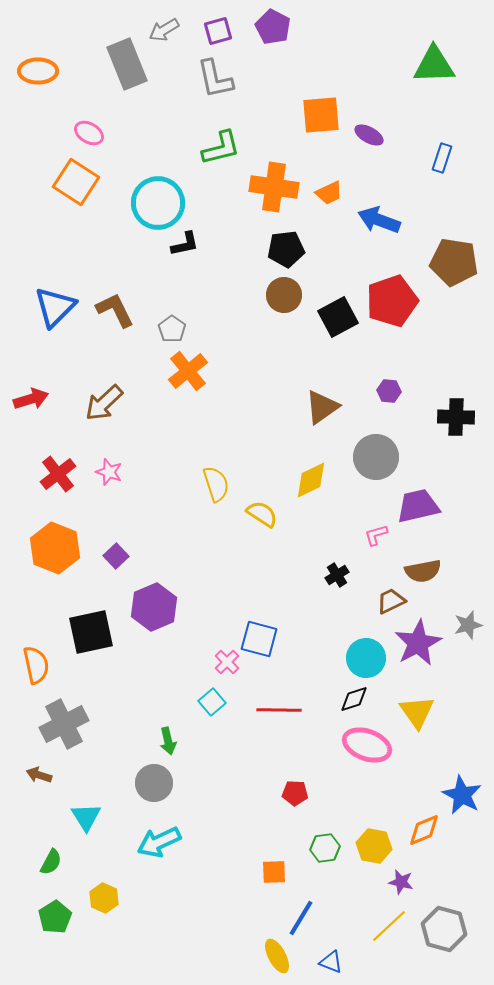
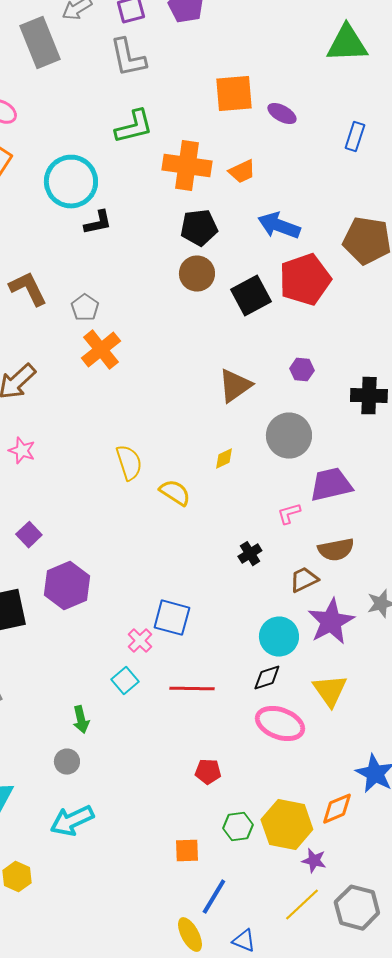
blue arrow: (379, 220) -> (279, 226), moved
yellow diamond: (311, 480) -> (224, 459), size x0.6
gray circle: (154, 783) -> (67, 762), size x0.7
yellow hexagon: (374, 846) -> (287, 825), size x1.4

